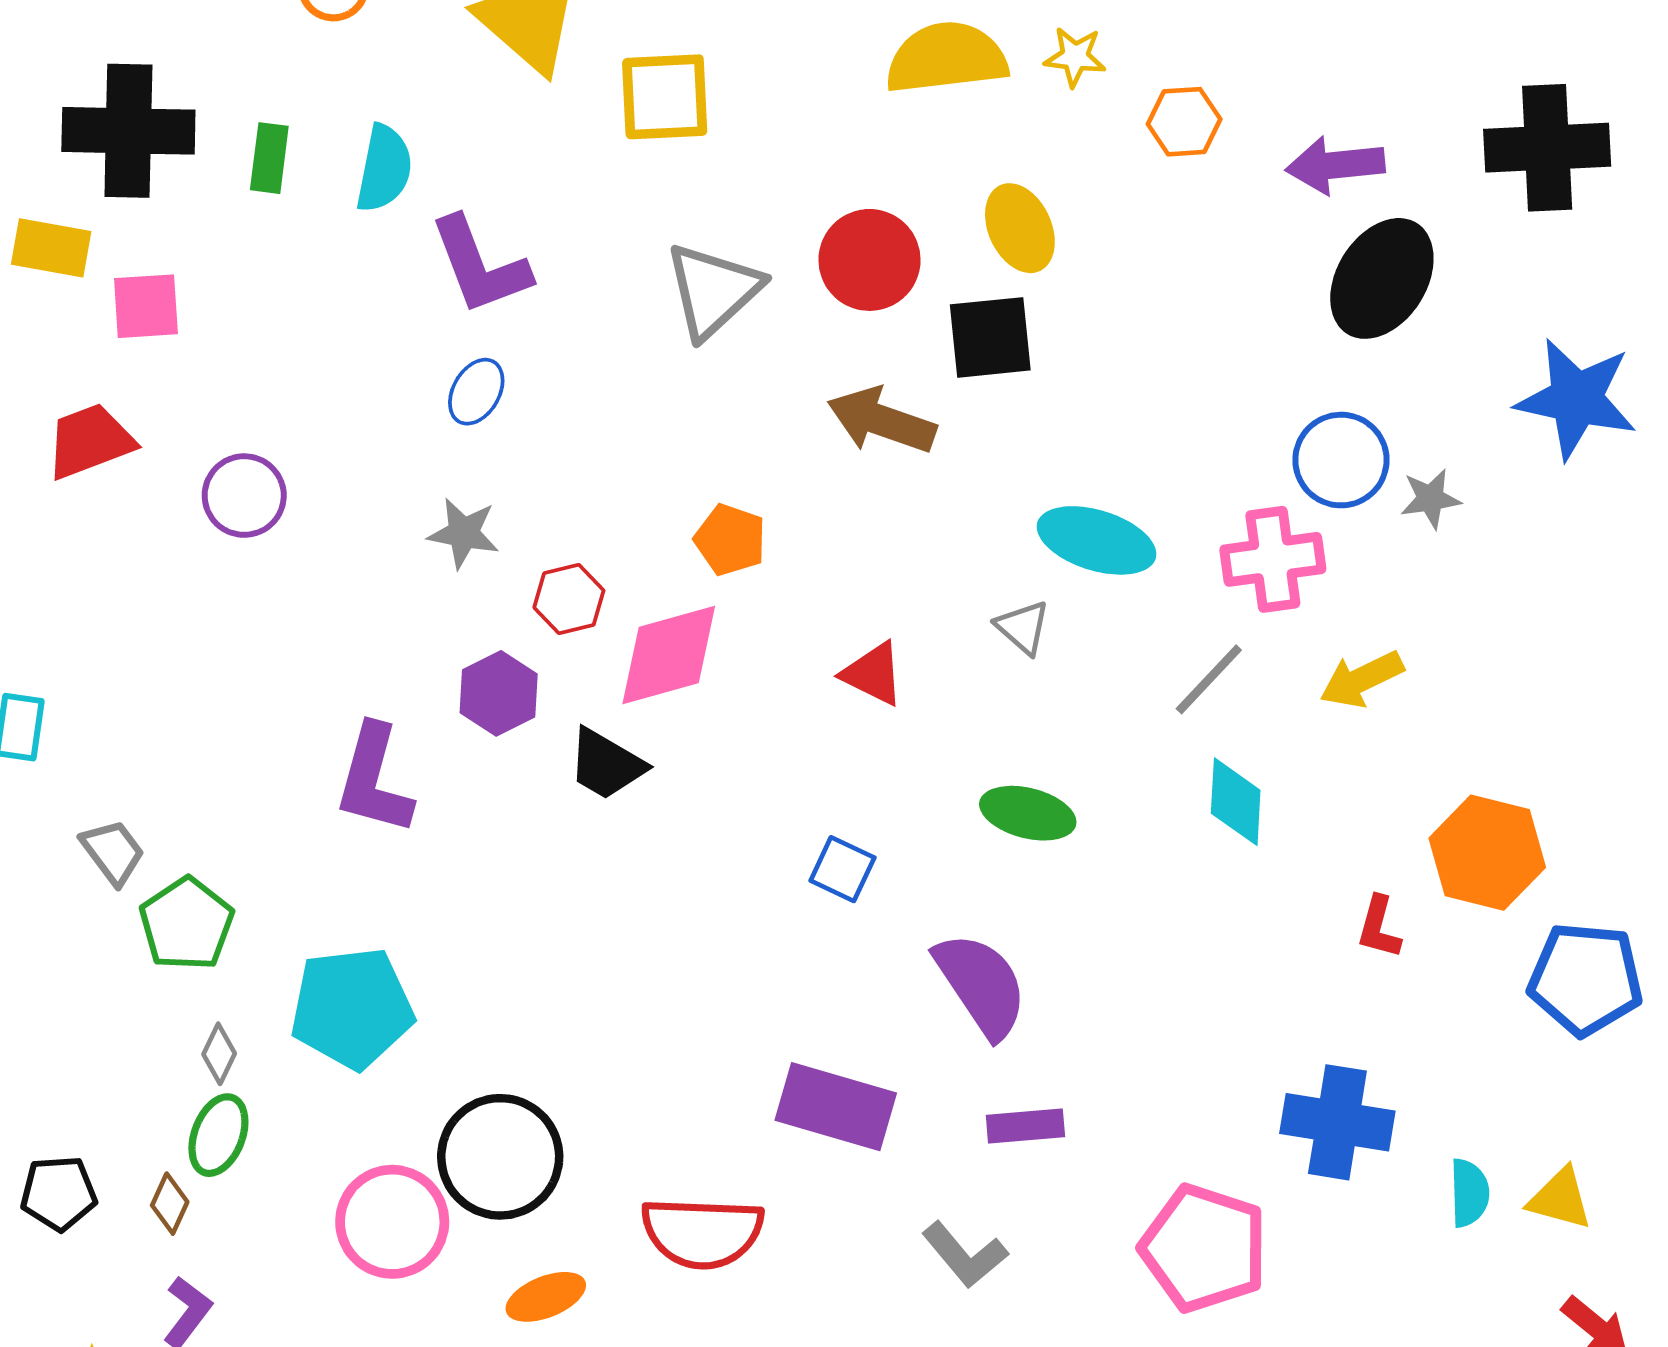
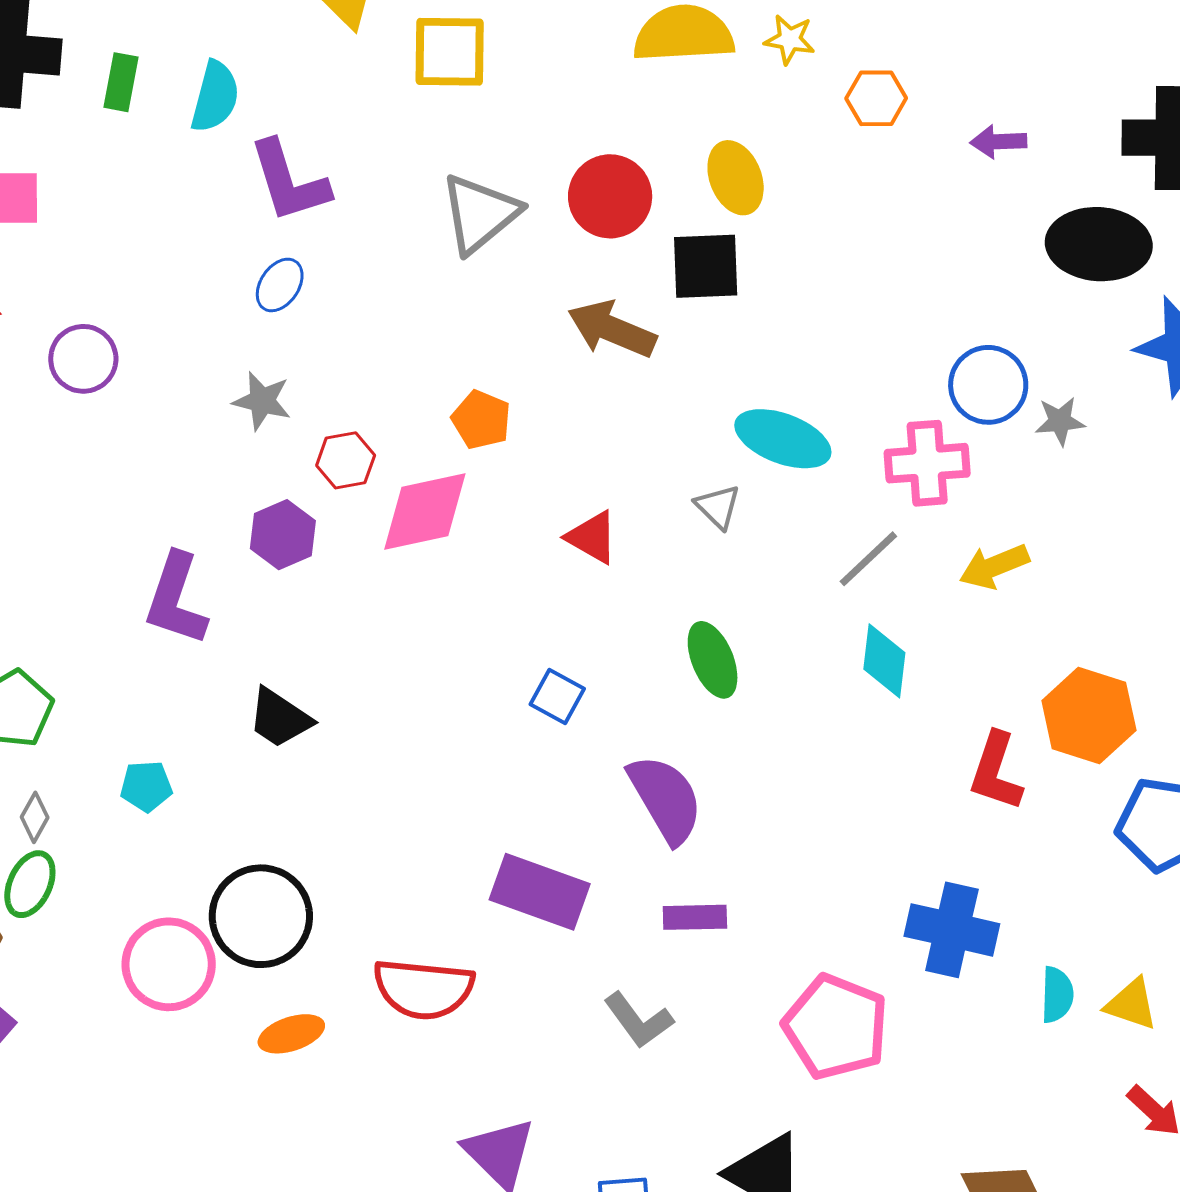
purple arrow: (1335, 165) -> (998, 142), size x0.7
black ellipse: (1382, 278) -> (1099, 244), moved, turned 58
black trapezoid: (606, 764) -> (280, 718), moved
green ellipse: (1028, 813) -> (713, 660), turned 50
red L-shape: (1379, 927) -> (996, 772), size x1.5
cyan pentagon: (352, 1008) -> (146, 786), size x0.5

